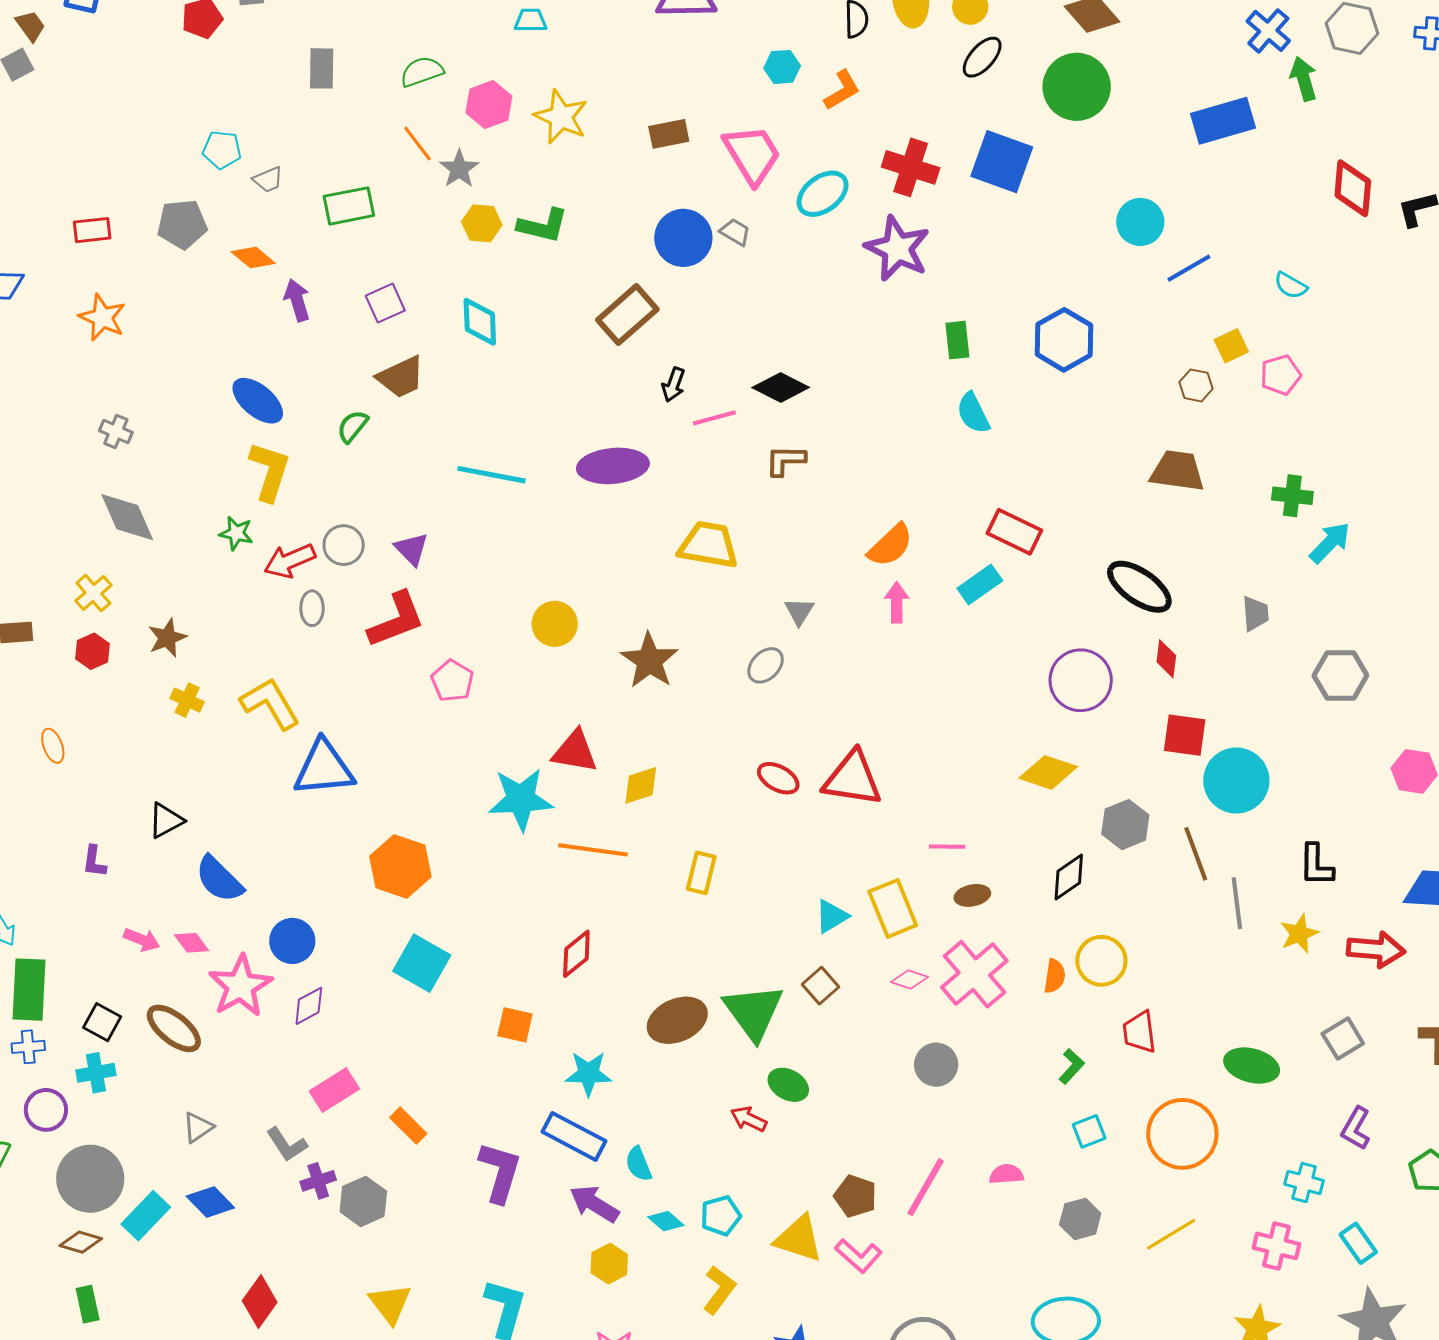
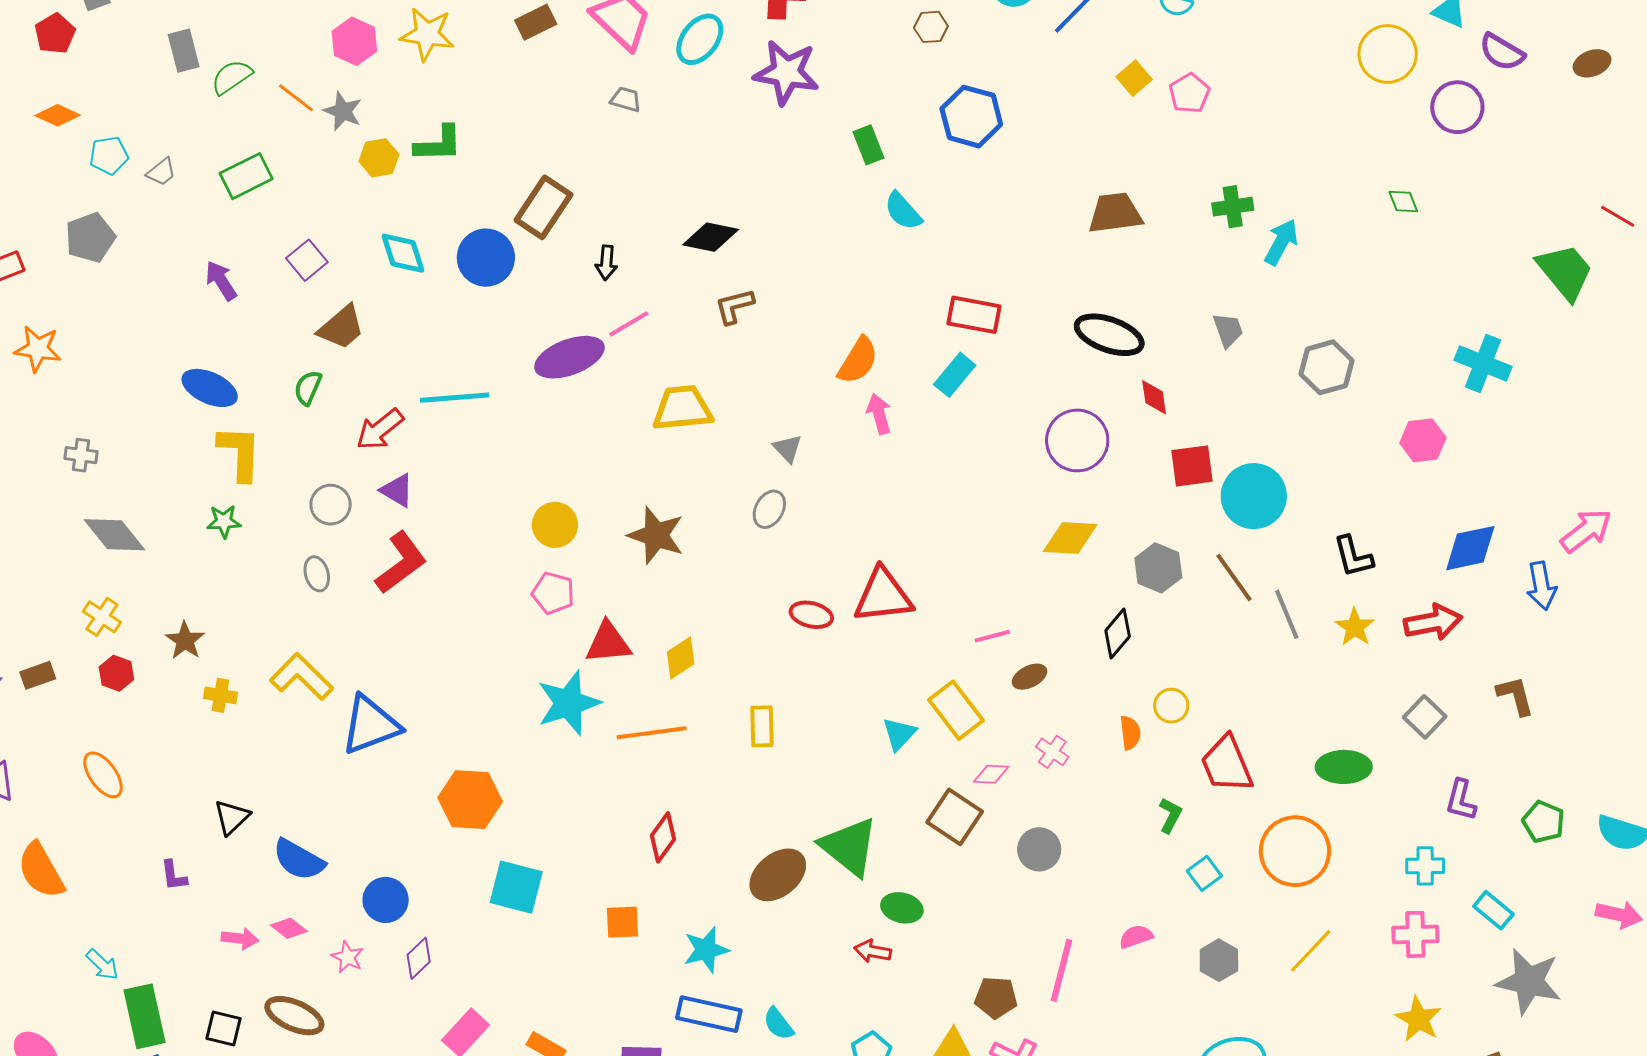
green semicircle: (422, 72) -> (232, 77), moved
blue circle: (683, 238) -> (486, 258), moved
orange diamond: (253, 257) -> (58, 115), moved
brown hexagon: (1196, 385) -> (931, 27), moved
pink line: (714, 418) -> (629, 324), moved
red arrow: (290, 561) -> (380, 429), moved
pink pentagon: (452, 681) -> (553, 593), moved
orange ellipse: (53, 746) -> (103, 775), size x1.4
yellow circle: (1101, 961) -> (1171, 706), size x0.7
pink cross: (974, 974) -> (1052, 752), size x0.5
pink star: (240, 986) -> (347, 957), size x0.5
brown square: (820, 986) -> (955, 817), moved, size x1.5
red trapezoid: (1139, 1032) -> (1227, 764), size x1.4

